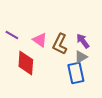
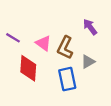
purple arrow: (83, 41) -> (90, 27), moved
blue rectangle: (76, 73) -> (67, 79), moved

